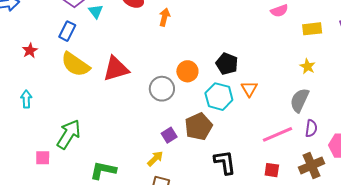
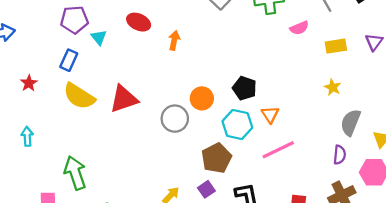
gray semicircle: (300, 100) -> (351, 122), moved
green arrow: (69, 134) -> (75, 173), turned -48
pink line: (278, 134) -> (278, 150), moved
purple square: (169, 135) -> (206, 189), moved

